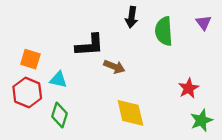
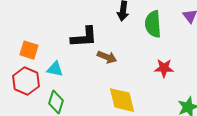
red star: (189, 88) -> (164, 68), moved, turned 30

